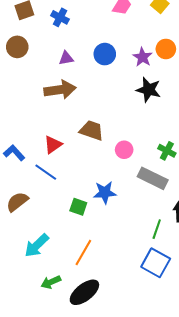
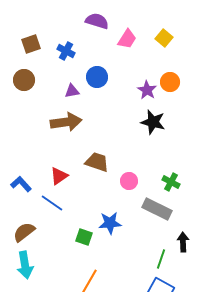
blue circle: (105, 54) -> (97, 77), moved
cyan arrow: (37, 245) -> (25, 265), moved, turned -56

